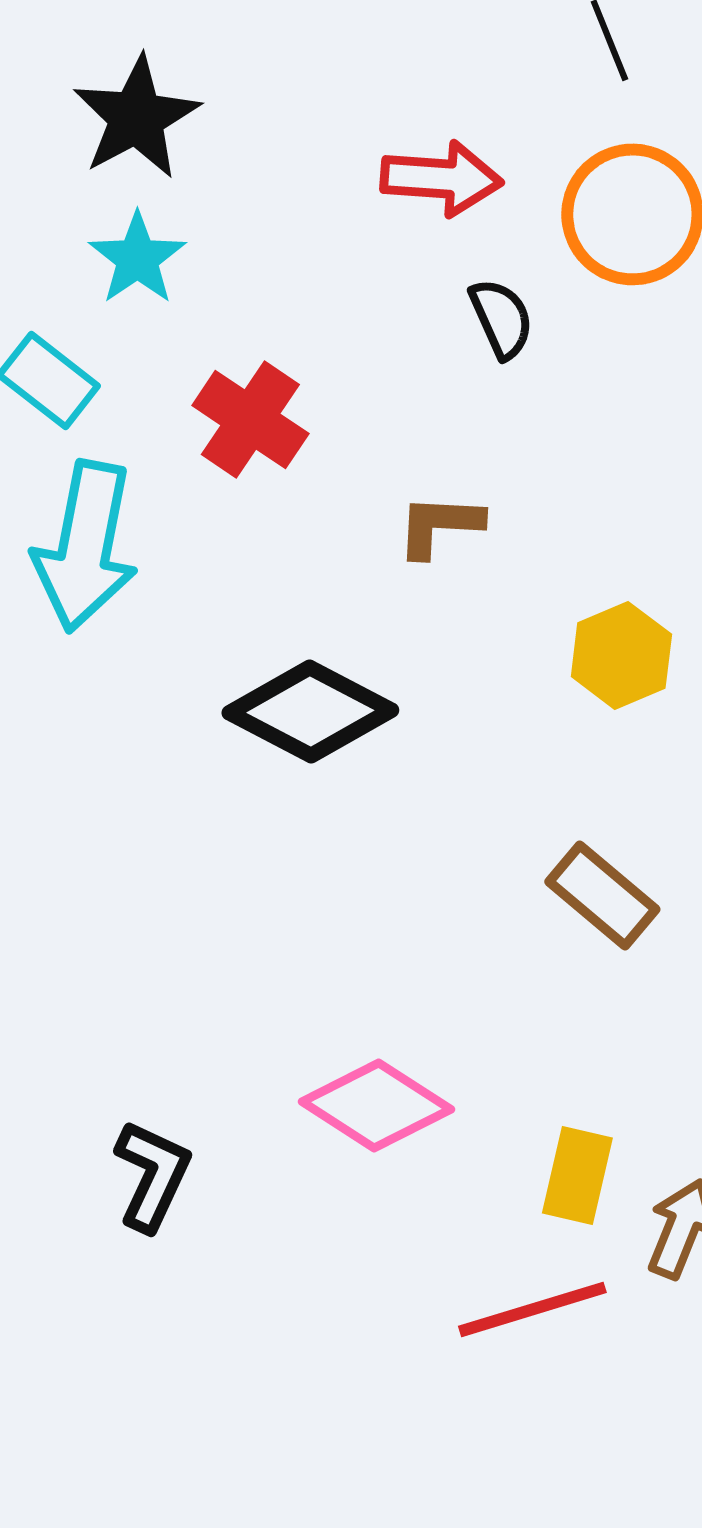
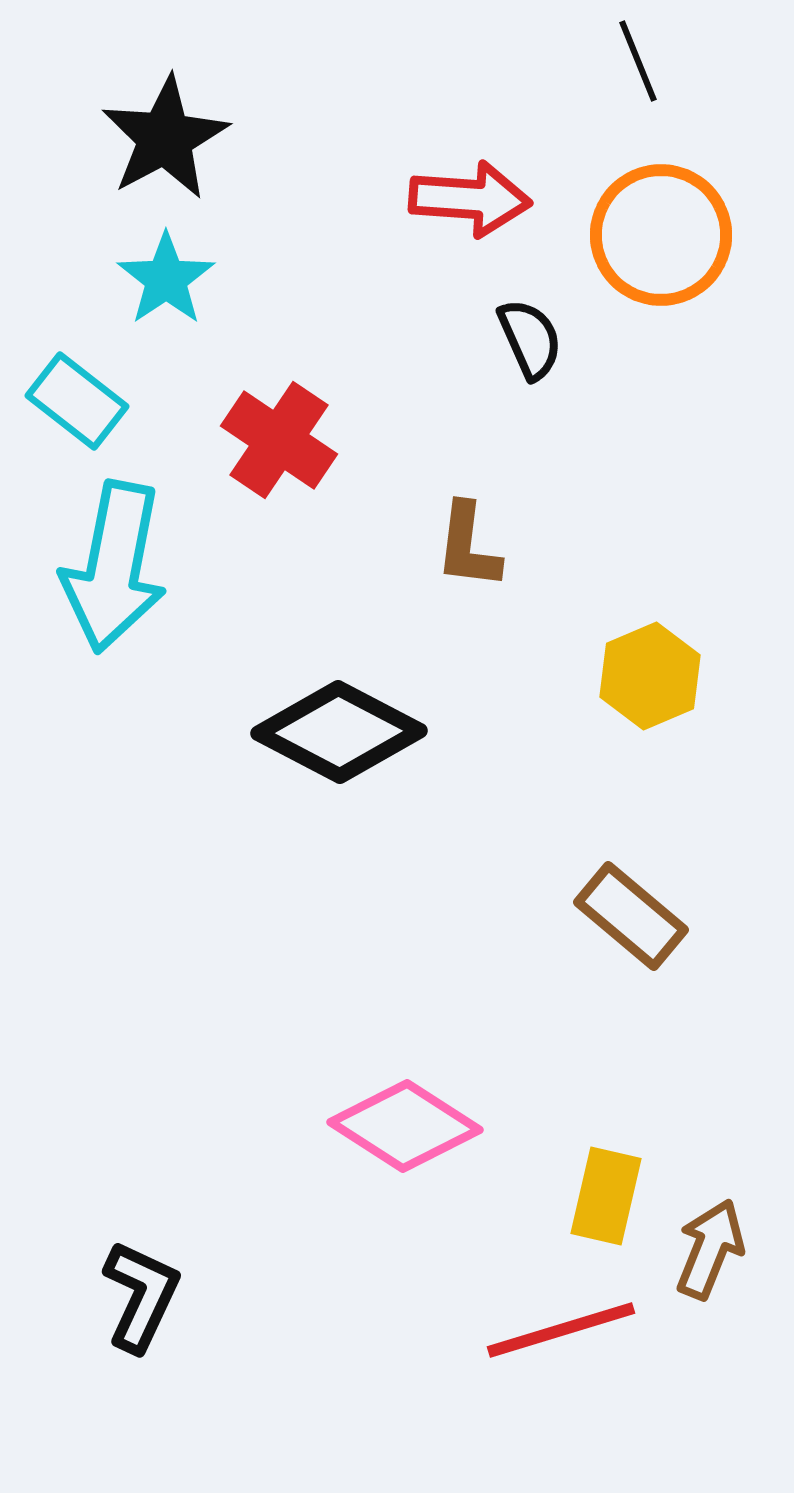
brown L-shape: (439, 525) -> (468, 546), turned -86
black L-shape: (152, 1175) -> (141, 1296), moved

